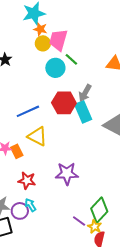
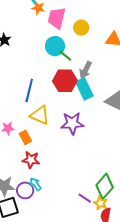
yellow circle: (43, 43) -> (81, 28), moved
green line: (71, 59) -> (65, 56), moved
blue line: (28, 111) -> (29, 91), turned -50
orange rectangle: (17, 151) -> (25, 137), moved
purple star: (67, 174) -> (72, 123), moved

